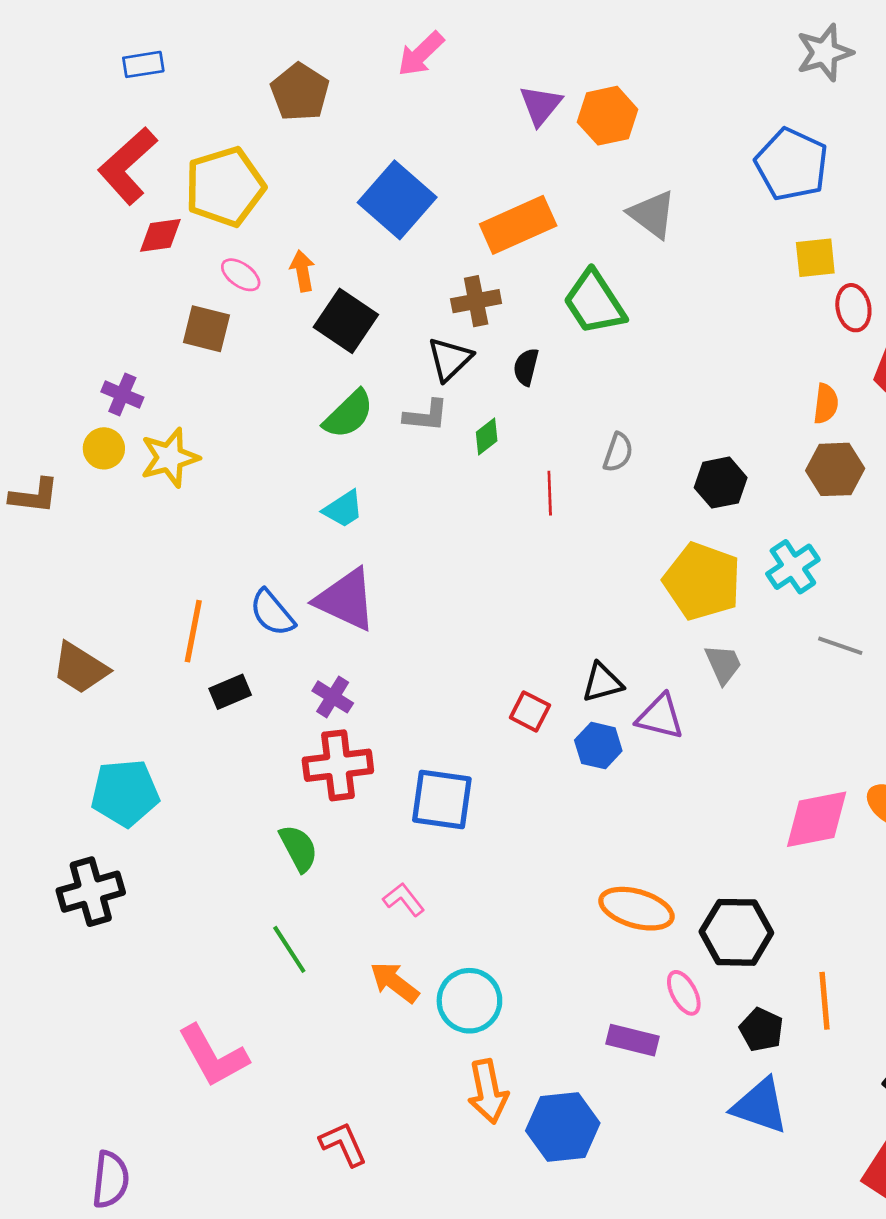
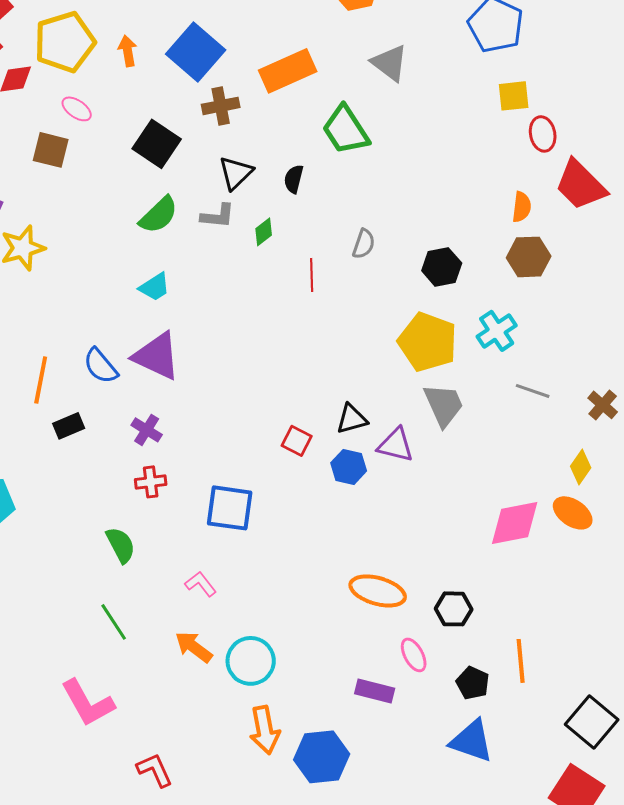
orange arrow: (302, 271) -> (128, 51), moved
brown cross: (476, 301) -> (221, 106), moved
gray trapezoid: (723, 664) -> (444, 405), size x1.4
red cross: (338, 765) -> (151, 482), size x0.6
black hexagon: (736, 932) -> (454, 609), size x0.7
pink L-shape: (213, 1056) -> (88, 703), moved

